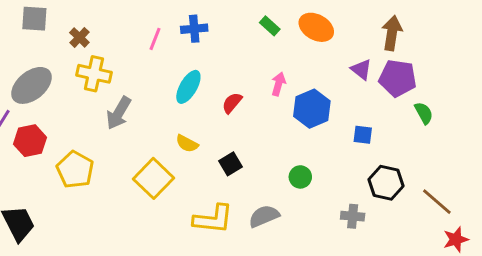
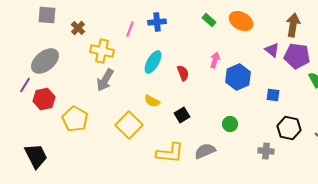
yellow cross: (94, 74) -> (102, 51), moved
red semicircle: (232, 103) -> (183, 73), turned 119

